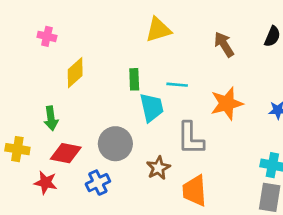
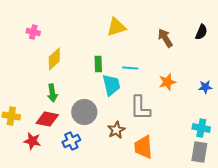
orange star: (227, 103) -> (167, 82), size x0.7
green arrow: (51, 118) -> (52, 93), moved

